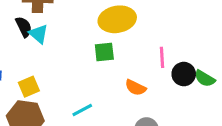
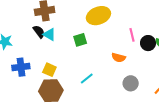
green square: (104, 52) -> (80, 40), moved
yellow square: (29, 87) -> (49, 70), turned -32

